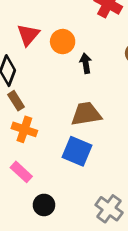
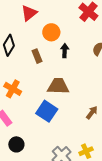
red triangle: (28, 35) -> (29, 13), moved
brown rectangle: (16, 101) -> (37, 56), moved

